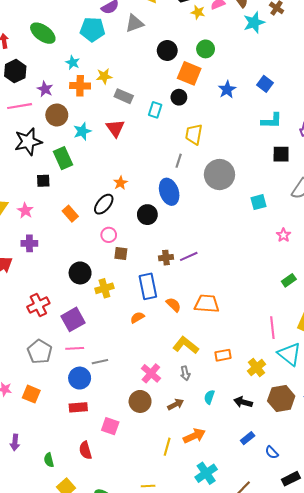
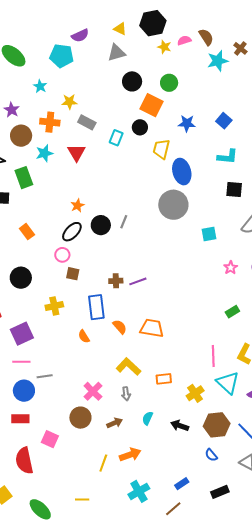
gray triangle: (134, 23) -> (116, 53), moved
orange cross: (80, 86) -> (50, 122), moved
blue star: (227, 90) -> (187, 123), turned 30
yellow trapezoid: (194, 134) -> (161, 149), moved
gray line: (179, 161) -> (124, 222), moved
blue ellipse: (169, 192) -> (182, 172), moved
black ellipse: (104, 204) -> (72, 232), moved
black circle: (147, 215) -> (101, 225), moved
black circle: (80, 273) -> (21, 278), moved
orange semicircle: (137, 317) -> (84, 336), turned -96
blue rectangle: (248, 438) -> (182, 484), moved
red semicircle: (85, 450) -> (24, 461), size x1.5
blue semicircle: (272, 452) -> (211, 455), moved
black rectangle: (291, 479) -> (220, 492), moved

